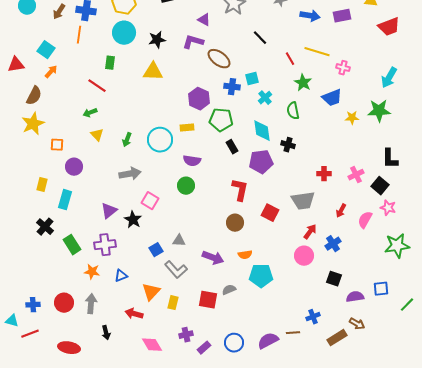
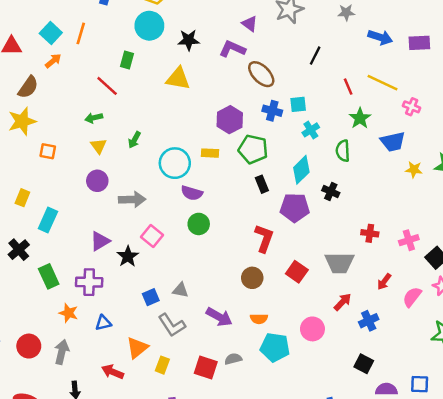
orange line: (79, 35) -> (81, 33), moved
black line: (260, 38) -> (315, 56), turned 63
cyan diamond: (262, 131) -> (301, 170), turned 45
green arrow: (127, 140) -> (134, 140), moved
purple semicircle: (192, 161) -> (192, 193), moved
purple circle: (74, 167) -> (97, 181), moved
pink circle: (304, 256) -> (312, 329), moved

